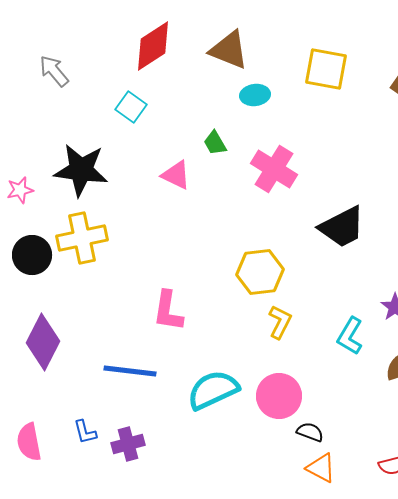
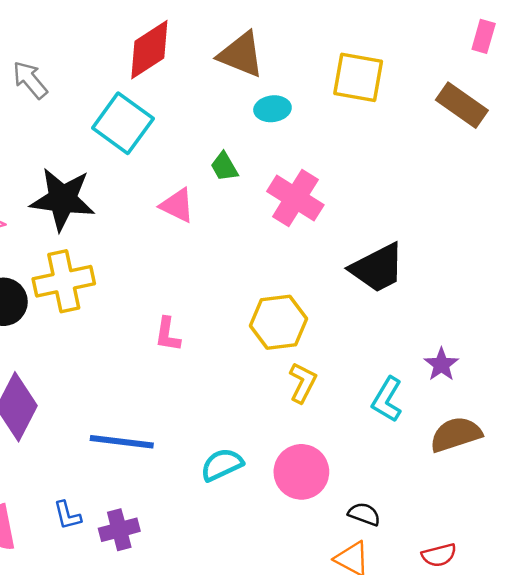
cyan square: (131, 107) -> (123, 123), size x1.6
pink L-shape: (168, 311) -> (168, 334), moved, size x0.7
cyan semicircle: (213, 390) -> (222, 465), size x0.7
black semicircle: (310, 432) -> (364, 514), moved

